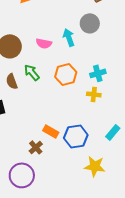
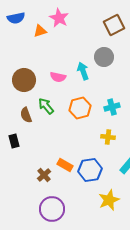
yellow cross: (94, 94) -> (108, 137), moved
brown cross: (36, 147) -> (44, 175), moved
yellow star: (95, 166) -> (109, 200), turned -30
purple circle: (22, 175) -> (52, 209), moved

